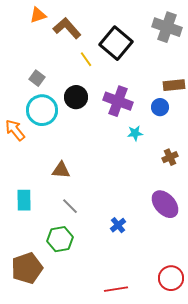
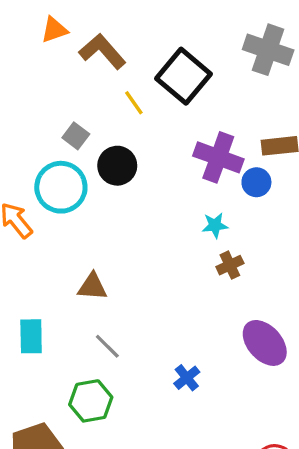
gray square: (37, 78) -> (76, 136), moved
purple cross: (118, 101) -> (218, 157), moved
brown cross: (170, 157) -> (230, 265), moved

